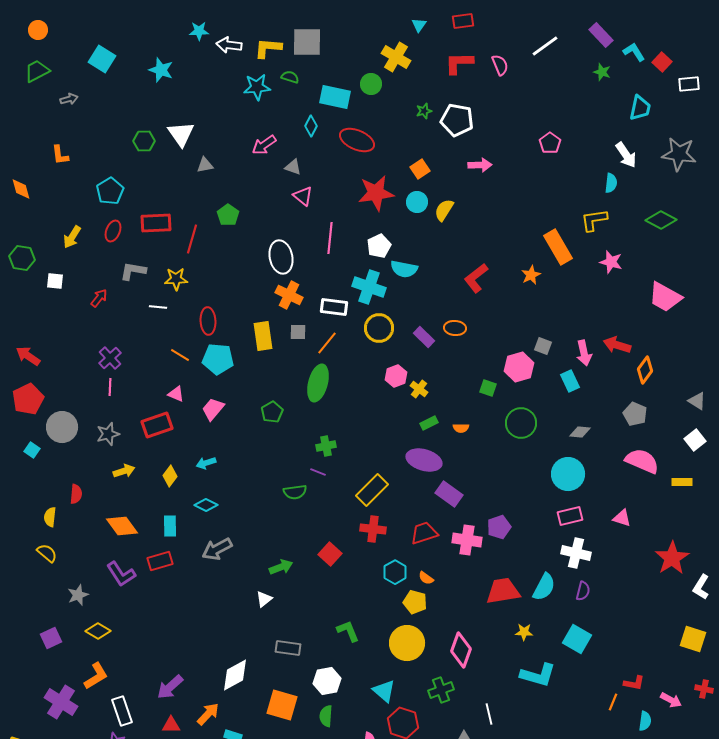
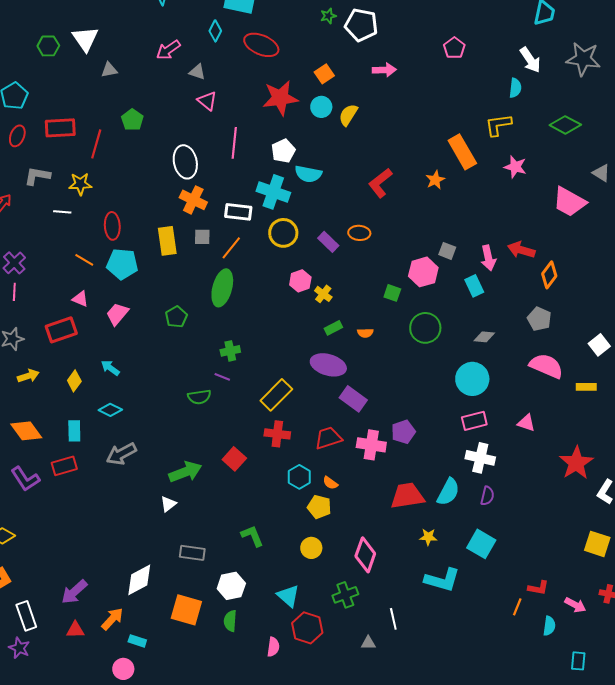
gray triangle: (697, 401) -> (601, 173), moved
cyan arrow: (206, 463) -> (110, 368), turned 54
green arrow: (281, 567) -> (185, 472), size x1.4
yellow circle: (407, 643) -> (311, 548), size x0.6

